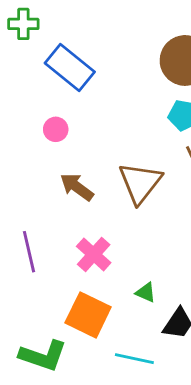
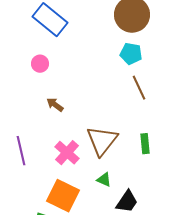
brown triangle: (140, 183) -> (102, 141), moved
brown arrow: (77, 187) -> (55, 105), size x0.7

